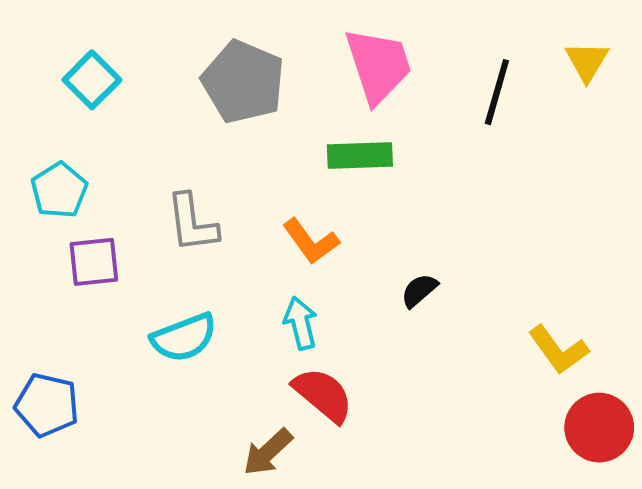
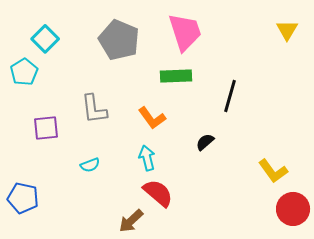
black line: (497, 92) -> (230, 96), moved
cyan pentagon: (59, 190) -> (24, 72), moved
cyan semicircle: (184, 338) -> (90, 165), size x0.6

